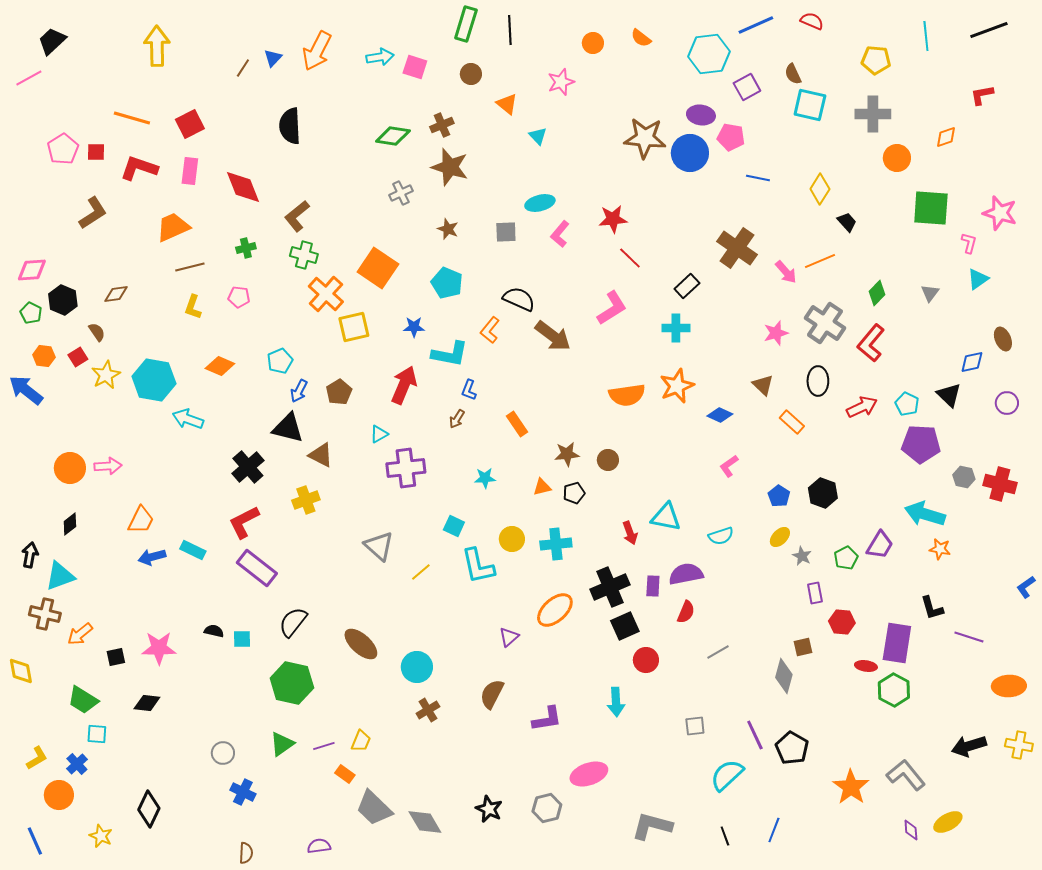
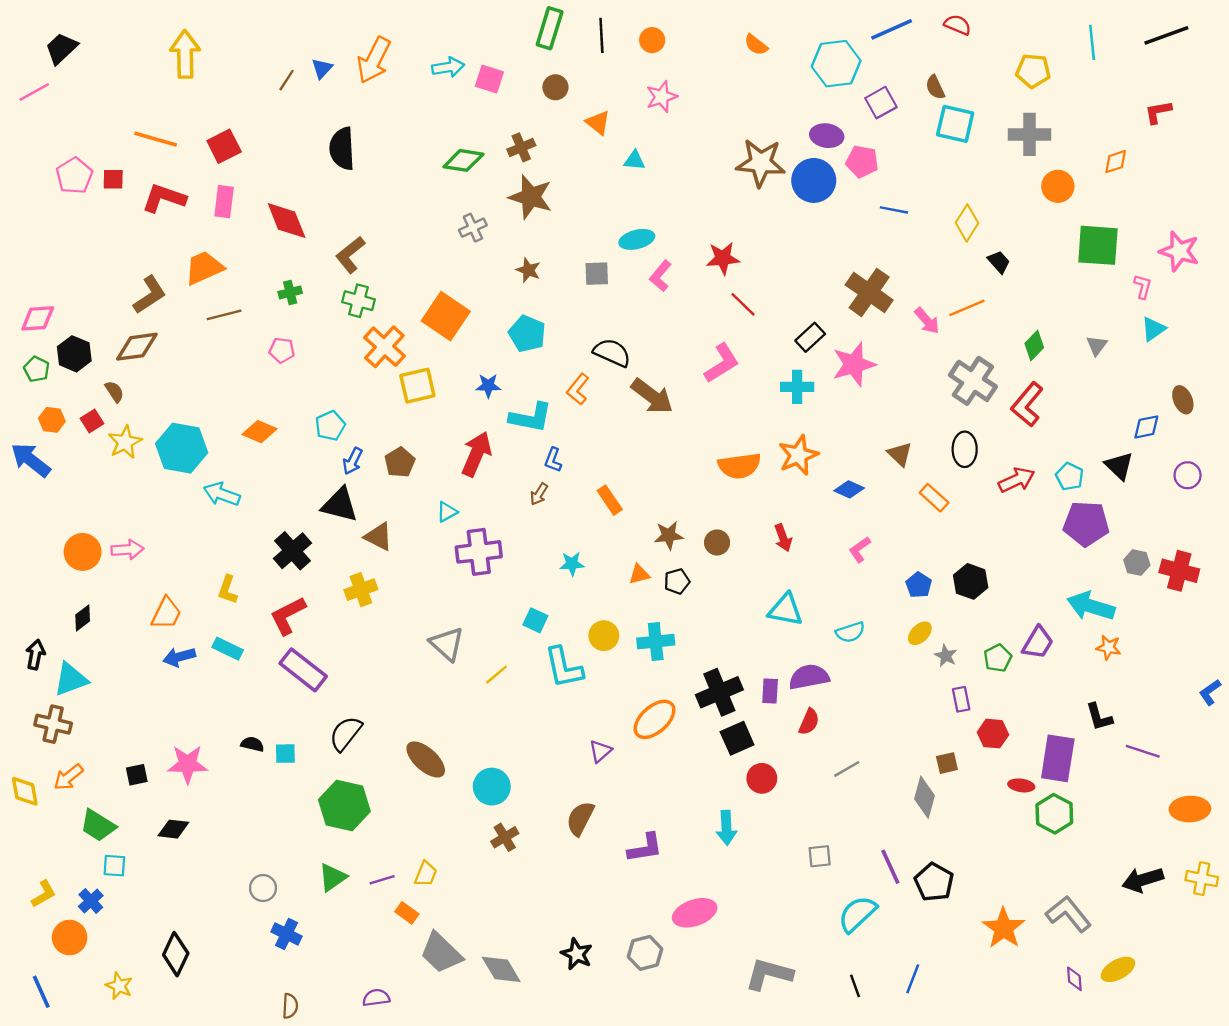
orange circle: (593, 43) -> (652, 40), moved
cyan triangle: (538, 136) -> (634, 160), turned -42
brown L-shape: (93, 213) -> (150, 295), moved
brown diamond: (116, 294) -> (137, 347), size x1.5
yellow L-shape: (193, 307) -> (228, 590), moved
pink star: (776, 333) -> (854, 364), moved, size x1.5
red arrow: (630, 533) -> (783, 538), moved
orange arrow: (80, 634) -> (68, 777), moved

